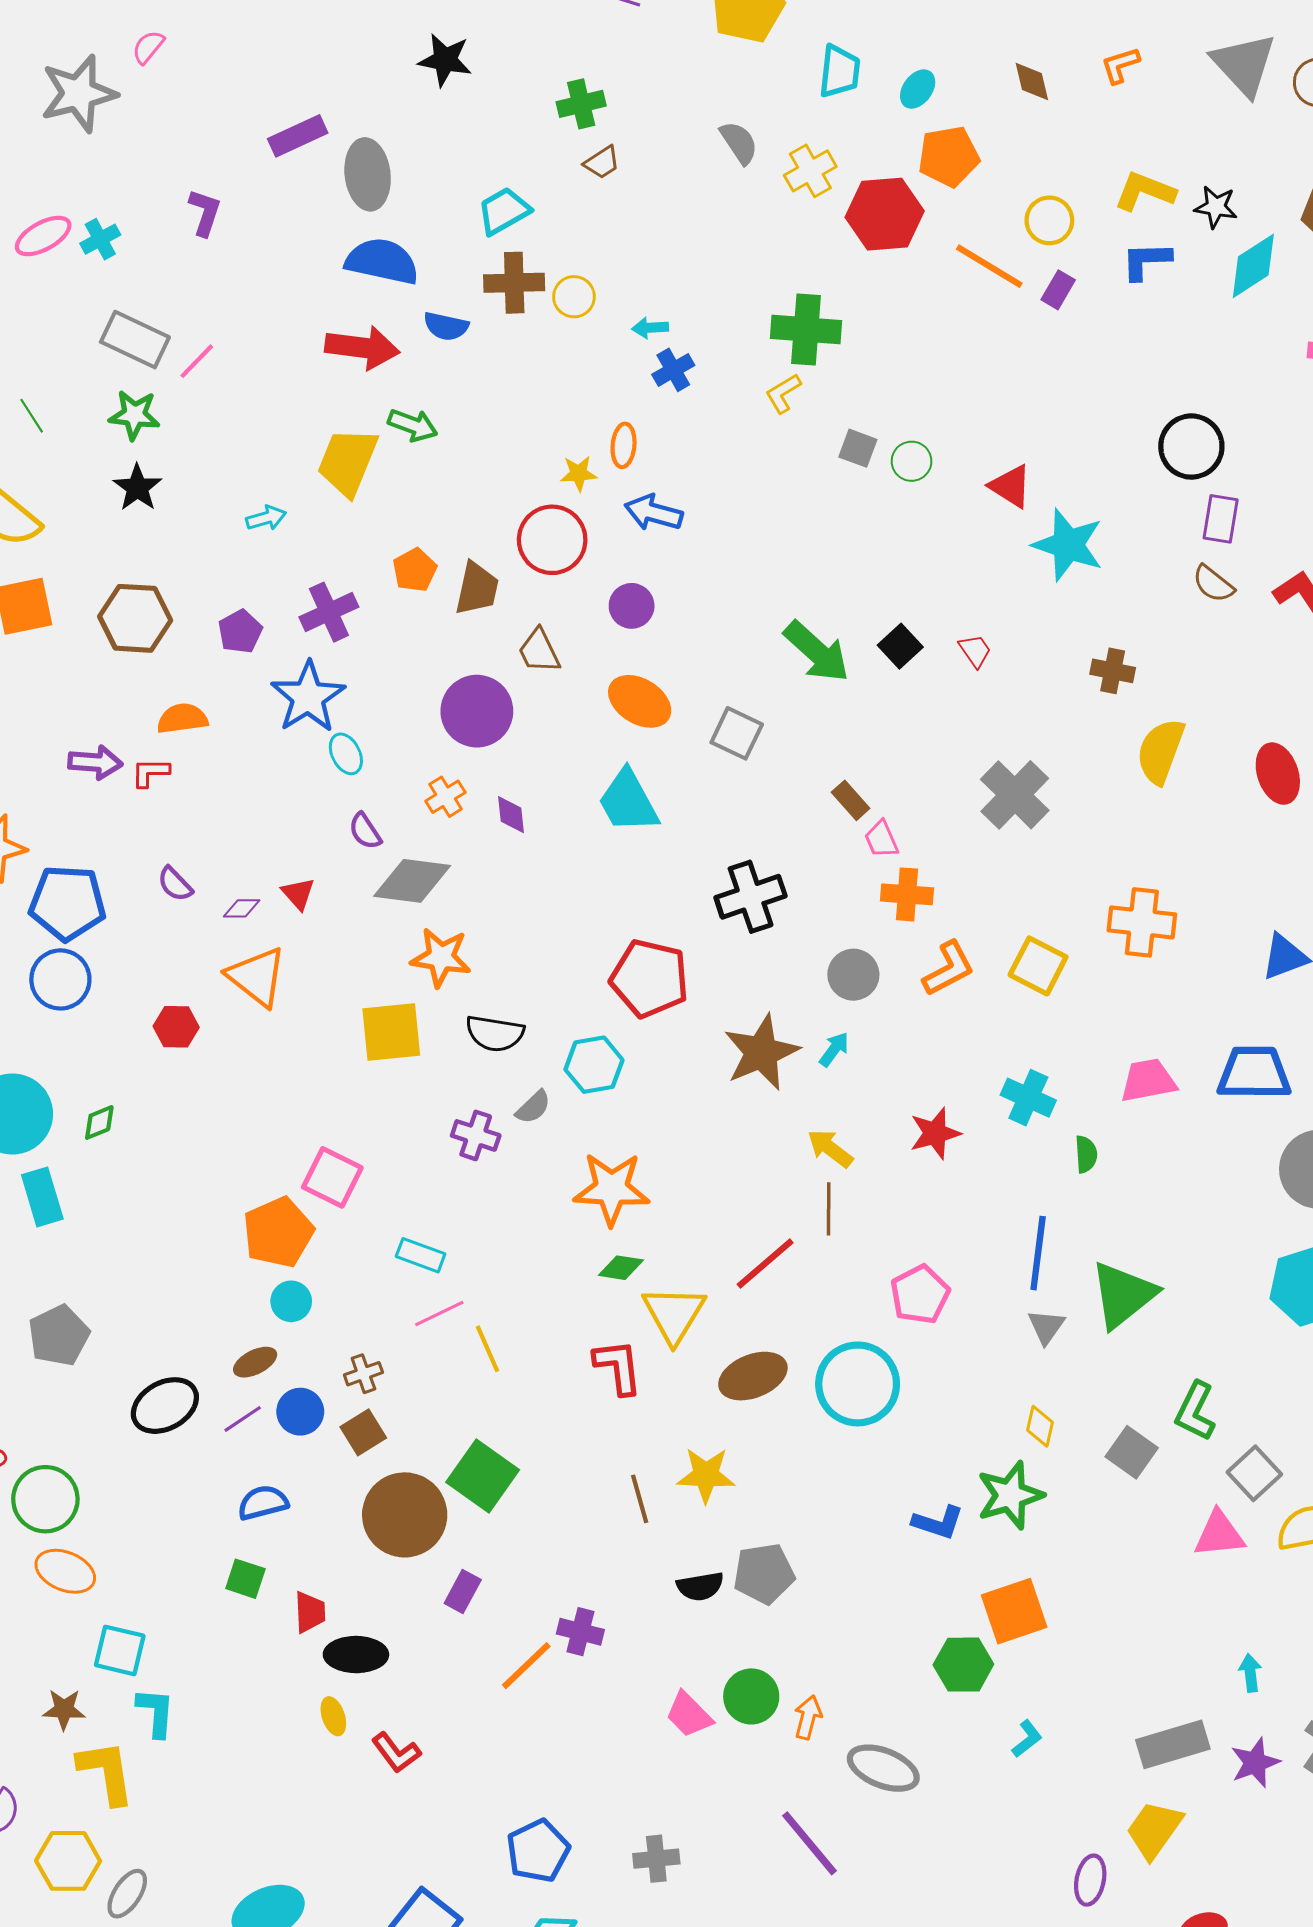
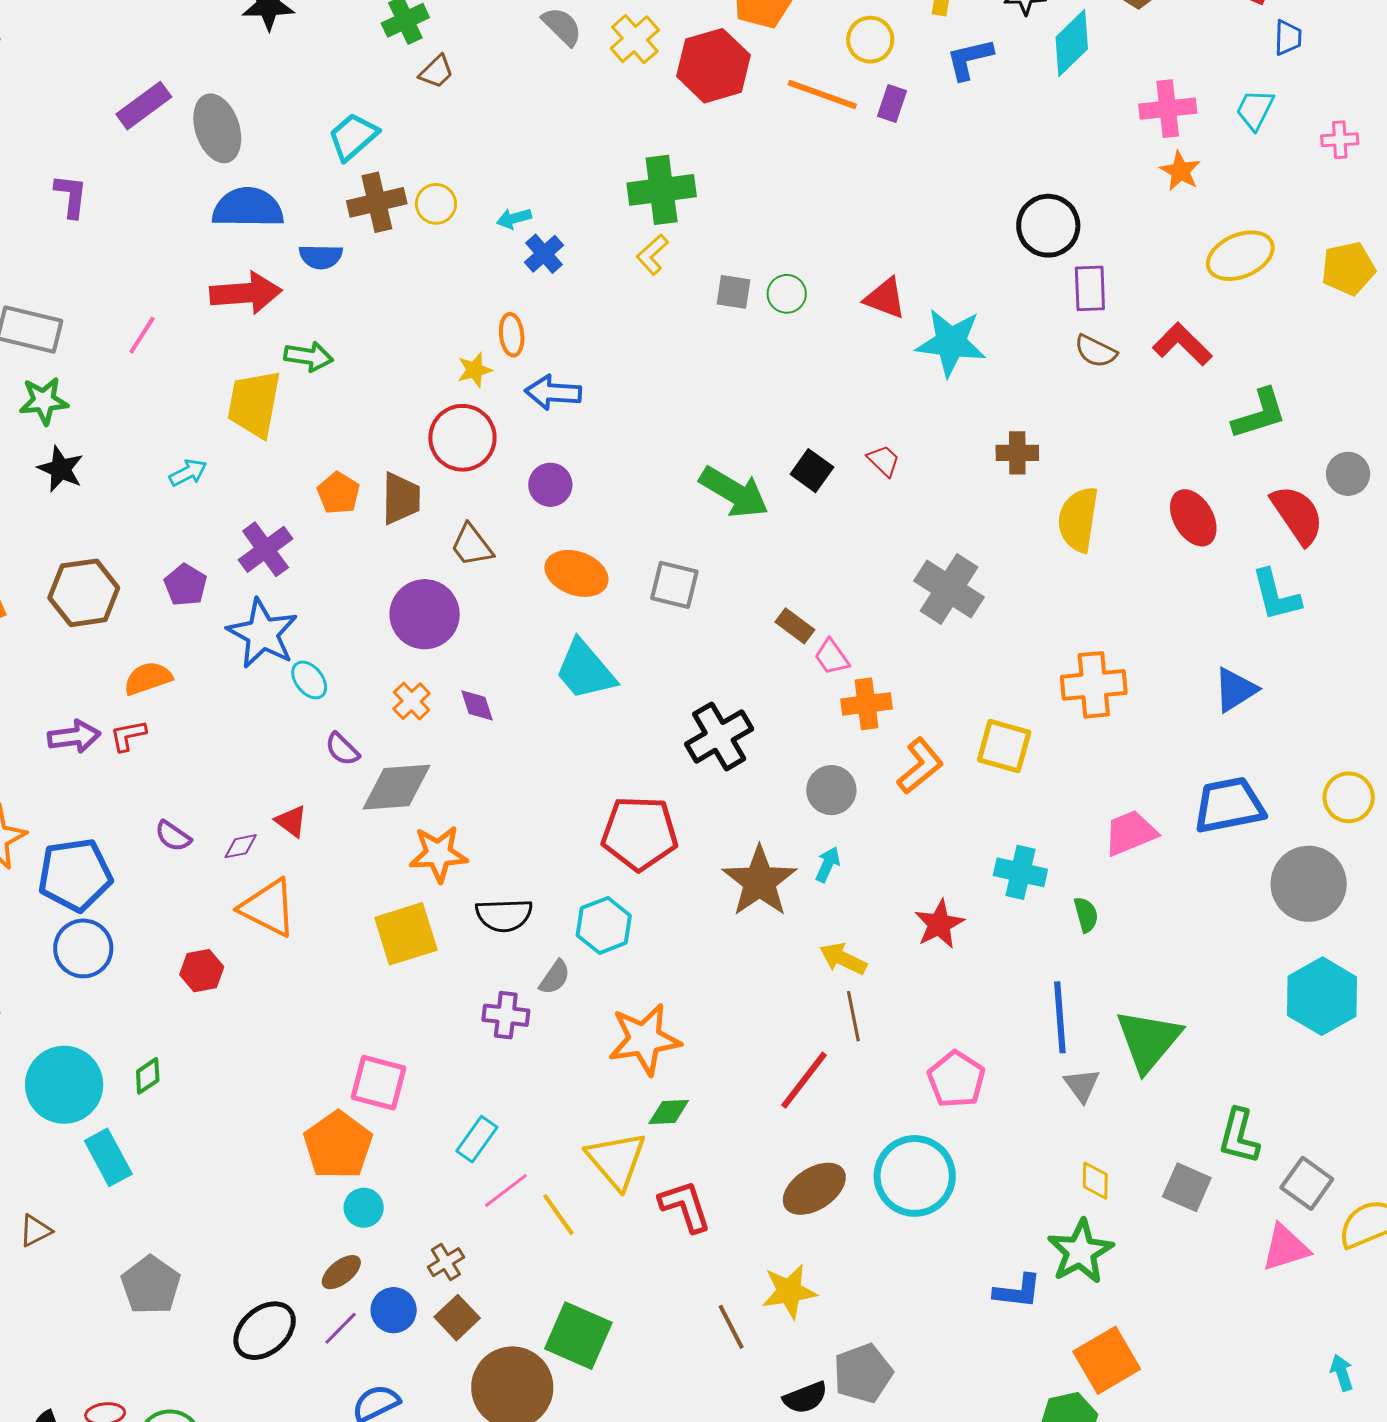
pink line: (197, 361) -> (142, 335), moved
cyan rectangle: (421, 1255) -> (477, 1139), turned -63
yellow triangle: (674, 1314) -> (616, 1160), moved

